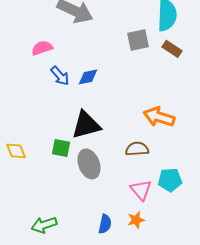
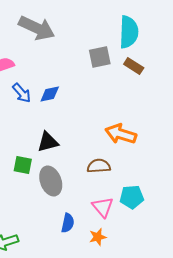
black triangle: (86, 125) -> (48, 142), size x0.7
blue semicircle: (105, 224) -> (68, 223), moved

